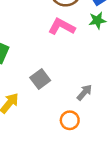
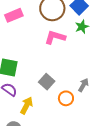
orange circle: (70, 120) -> (66, 98), moved

